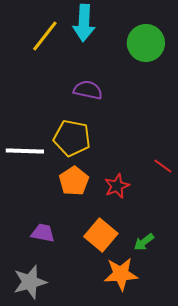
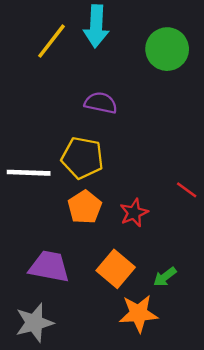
purple trapezoid: (43, 233) -> (49, 267), size x1.5

